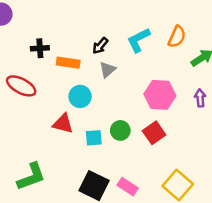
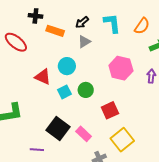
cyan L-shape: (138, 40) -> (112, 23), turned 100
cyan circle: (80, 96) -> (67, 66), moved
red square: (154, 133) -> (110, 110), moved
cyan square: (94, 138) -> (64, 92), turned -32

